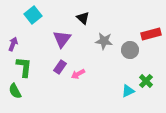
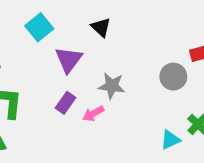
cyan square: (33, 15) -> (39, 27), moved
gray star: (104, 41) -> (112, 86), moved

